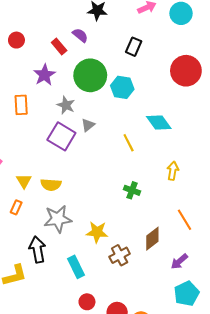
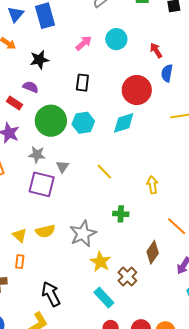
cyan diamond: (159, 122) -> (124, 123), moved, turned -55
gray star: (58, 219) -> (83, 234), moved
yellow star: (97, 232) -> (100, 262), turned -30
cyan rectangle: (76, 267) -> (104, 298), moved

